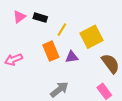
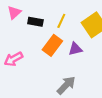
black rectangle: (40, 18) -> (35, 22), moved
orange rectangle: (51, 51) -> (52, 45), turned 66

